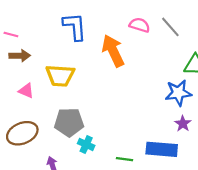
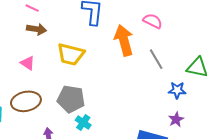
gray line: (170, 27) -> (156, 59), moved
pink triangle: (26, 91) -> (28, 63), moved
blue star: (178, 93) -> (177, 90), size x0.7

